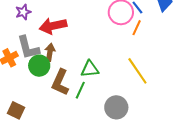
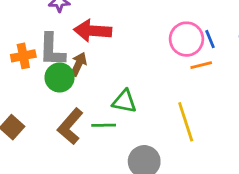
orange line: (137, 28) -> (201, 65), turned 35
brown L-shape: (60, 82) -> (70, 126), moved
green line: (80, 90) -> (104, 125), turned 48

